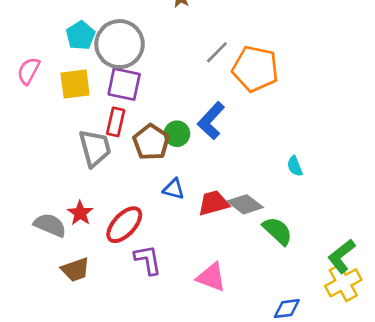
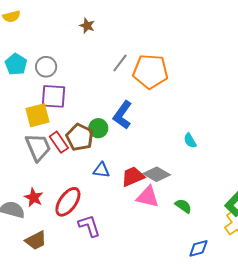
gray circle: (120, 44) -> (46, 67), size x0.6
yellow square: (75, 84) -> (38, 115), moved
red rectangle: (116, 122) -> (59, 142), moved, turned -40
green semicircle: (277, 231) -> (183, 206), moved, size x0.7
pink triangle: (211, 277) -> (148, 197), moved

